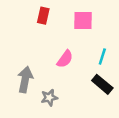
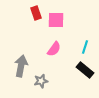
red rectangle: (43, 16) -> (36, 13), turned -32
pink square: (83, 20) -> (56, 20), moved

